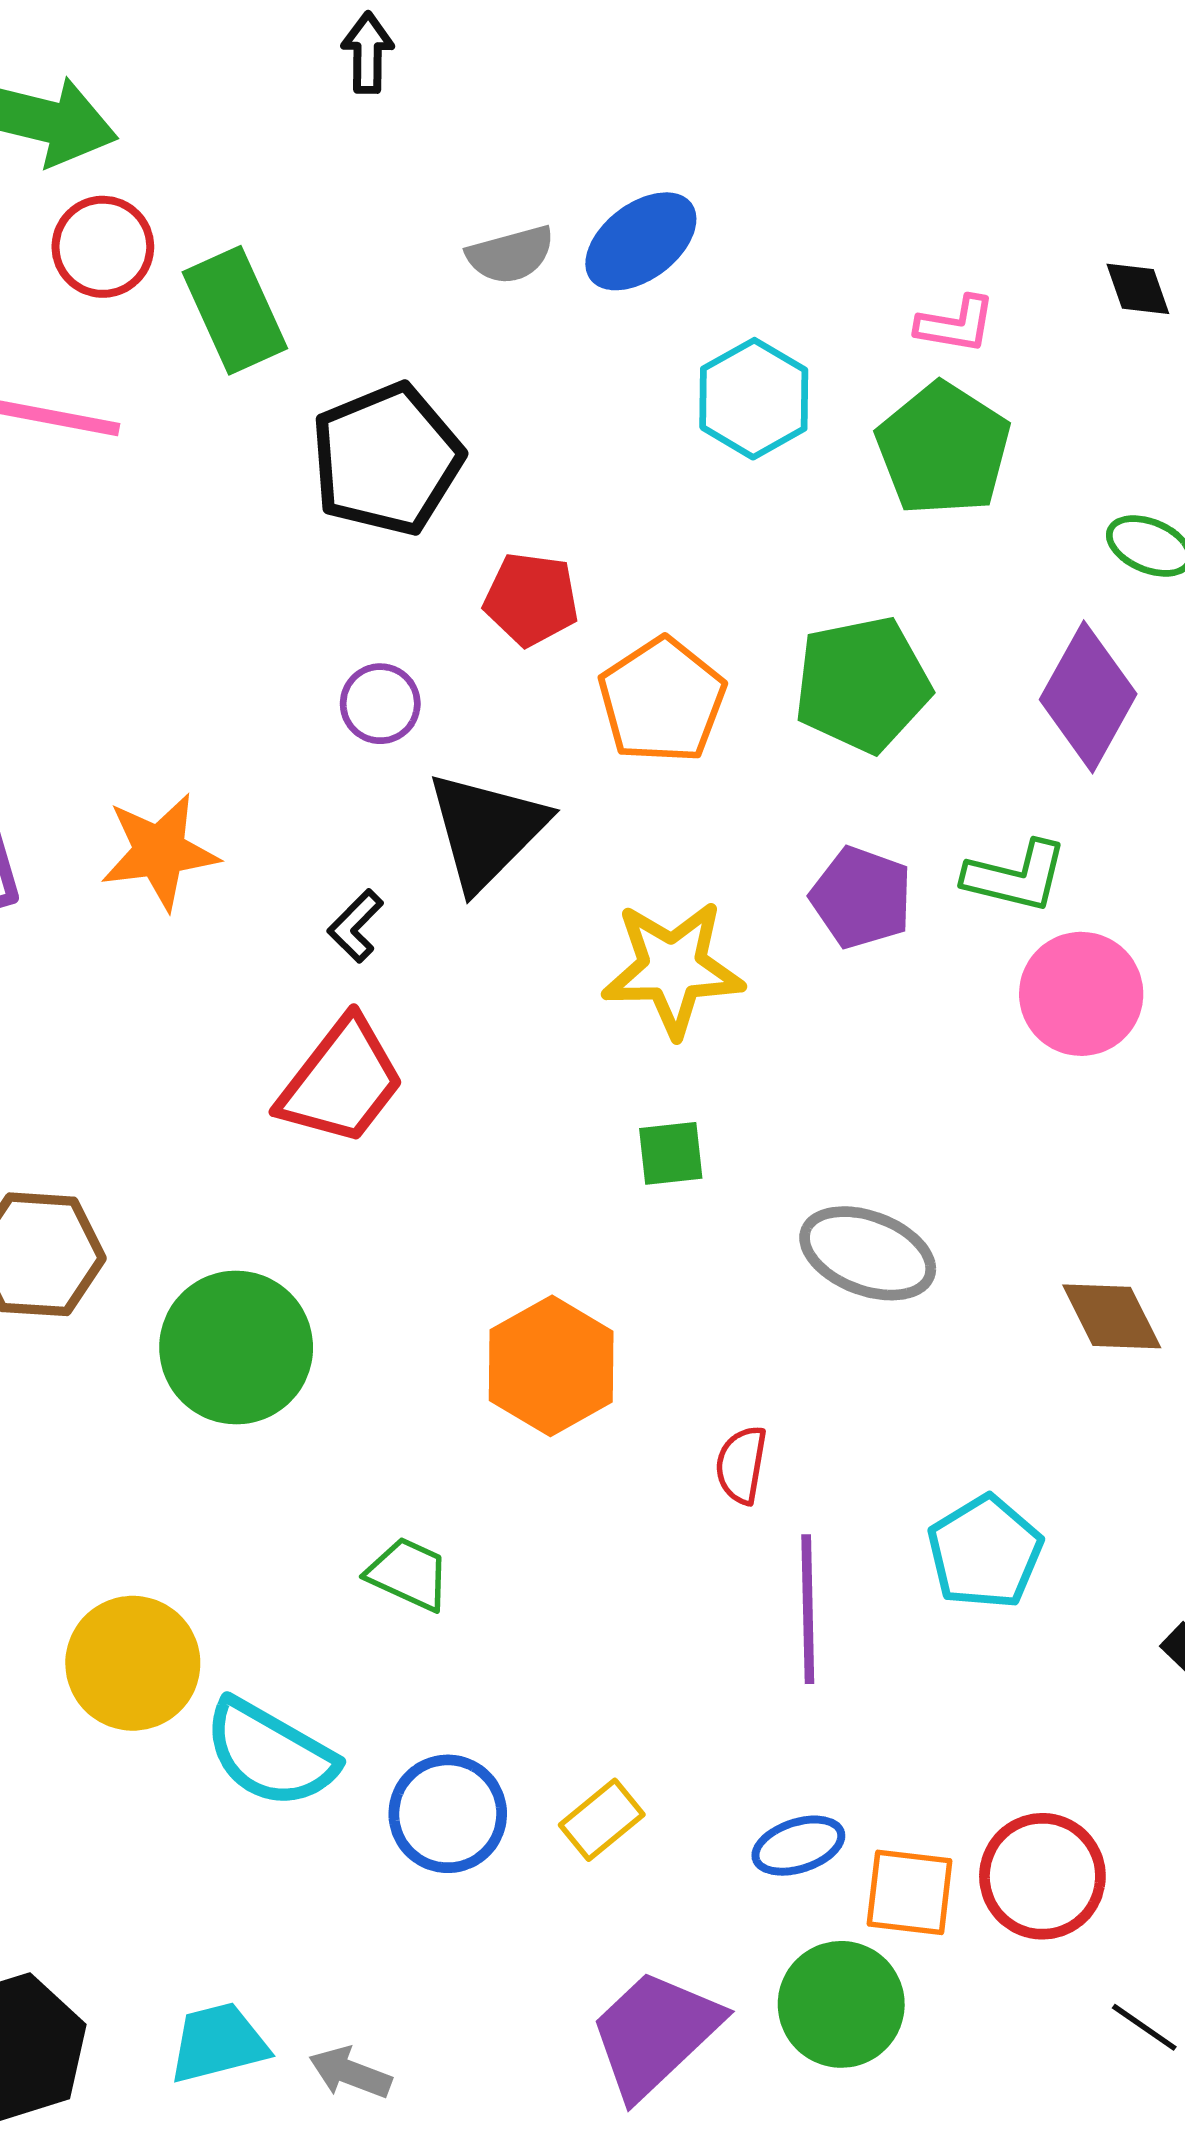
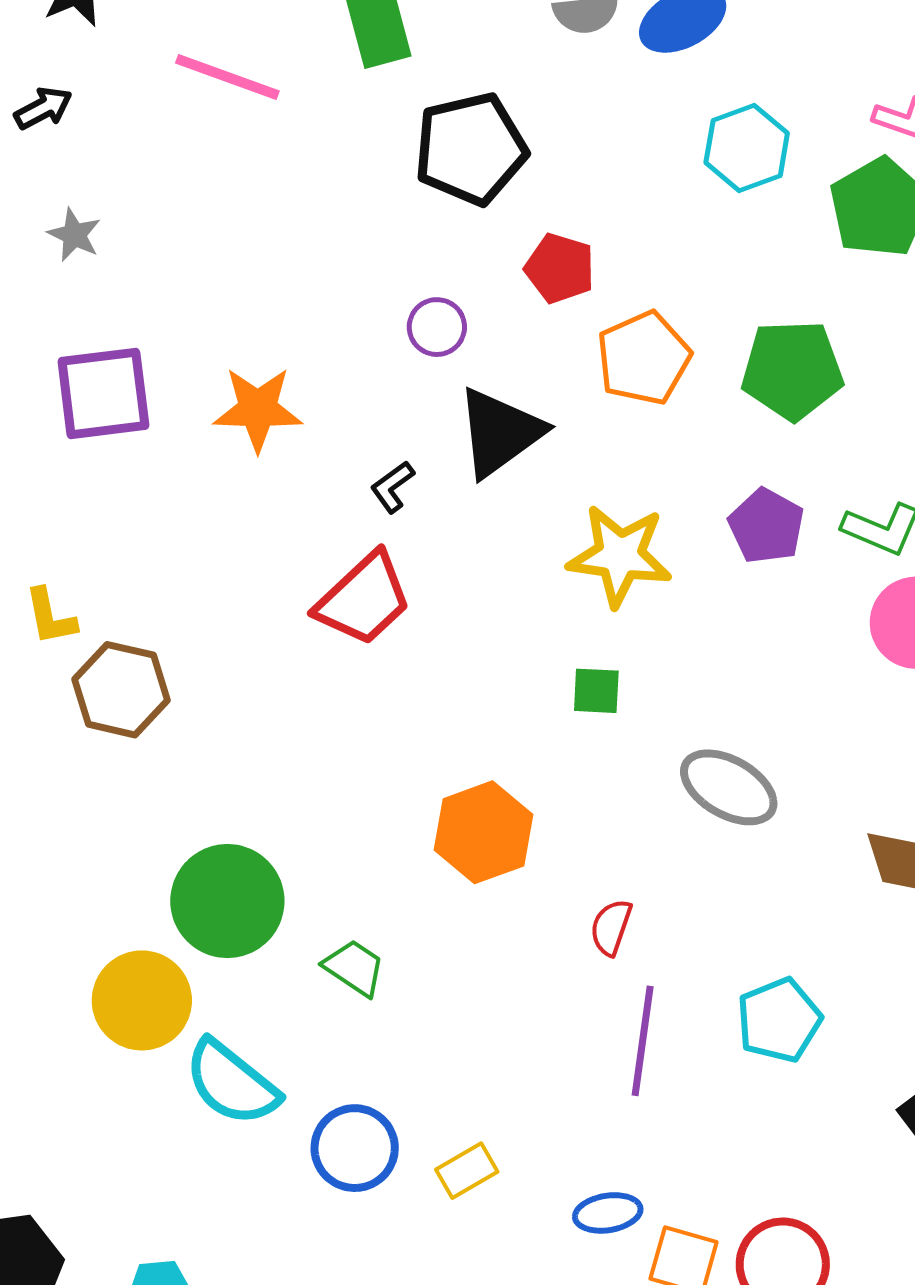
green circle: (236, 1348) -> (227, 901), moved

